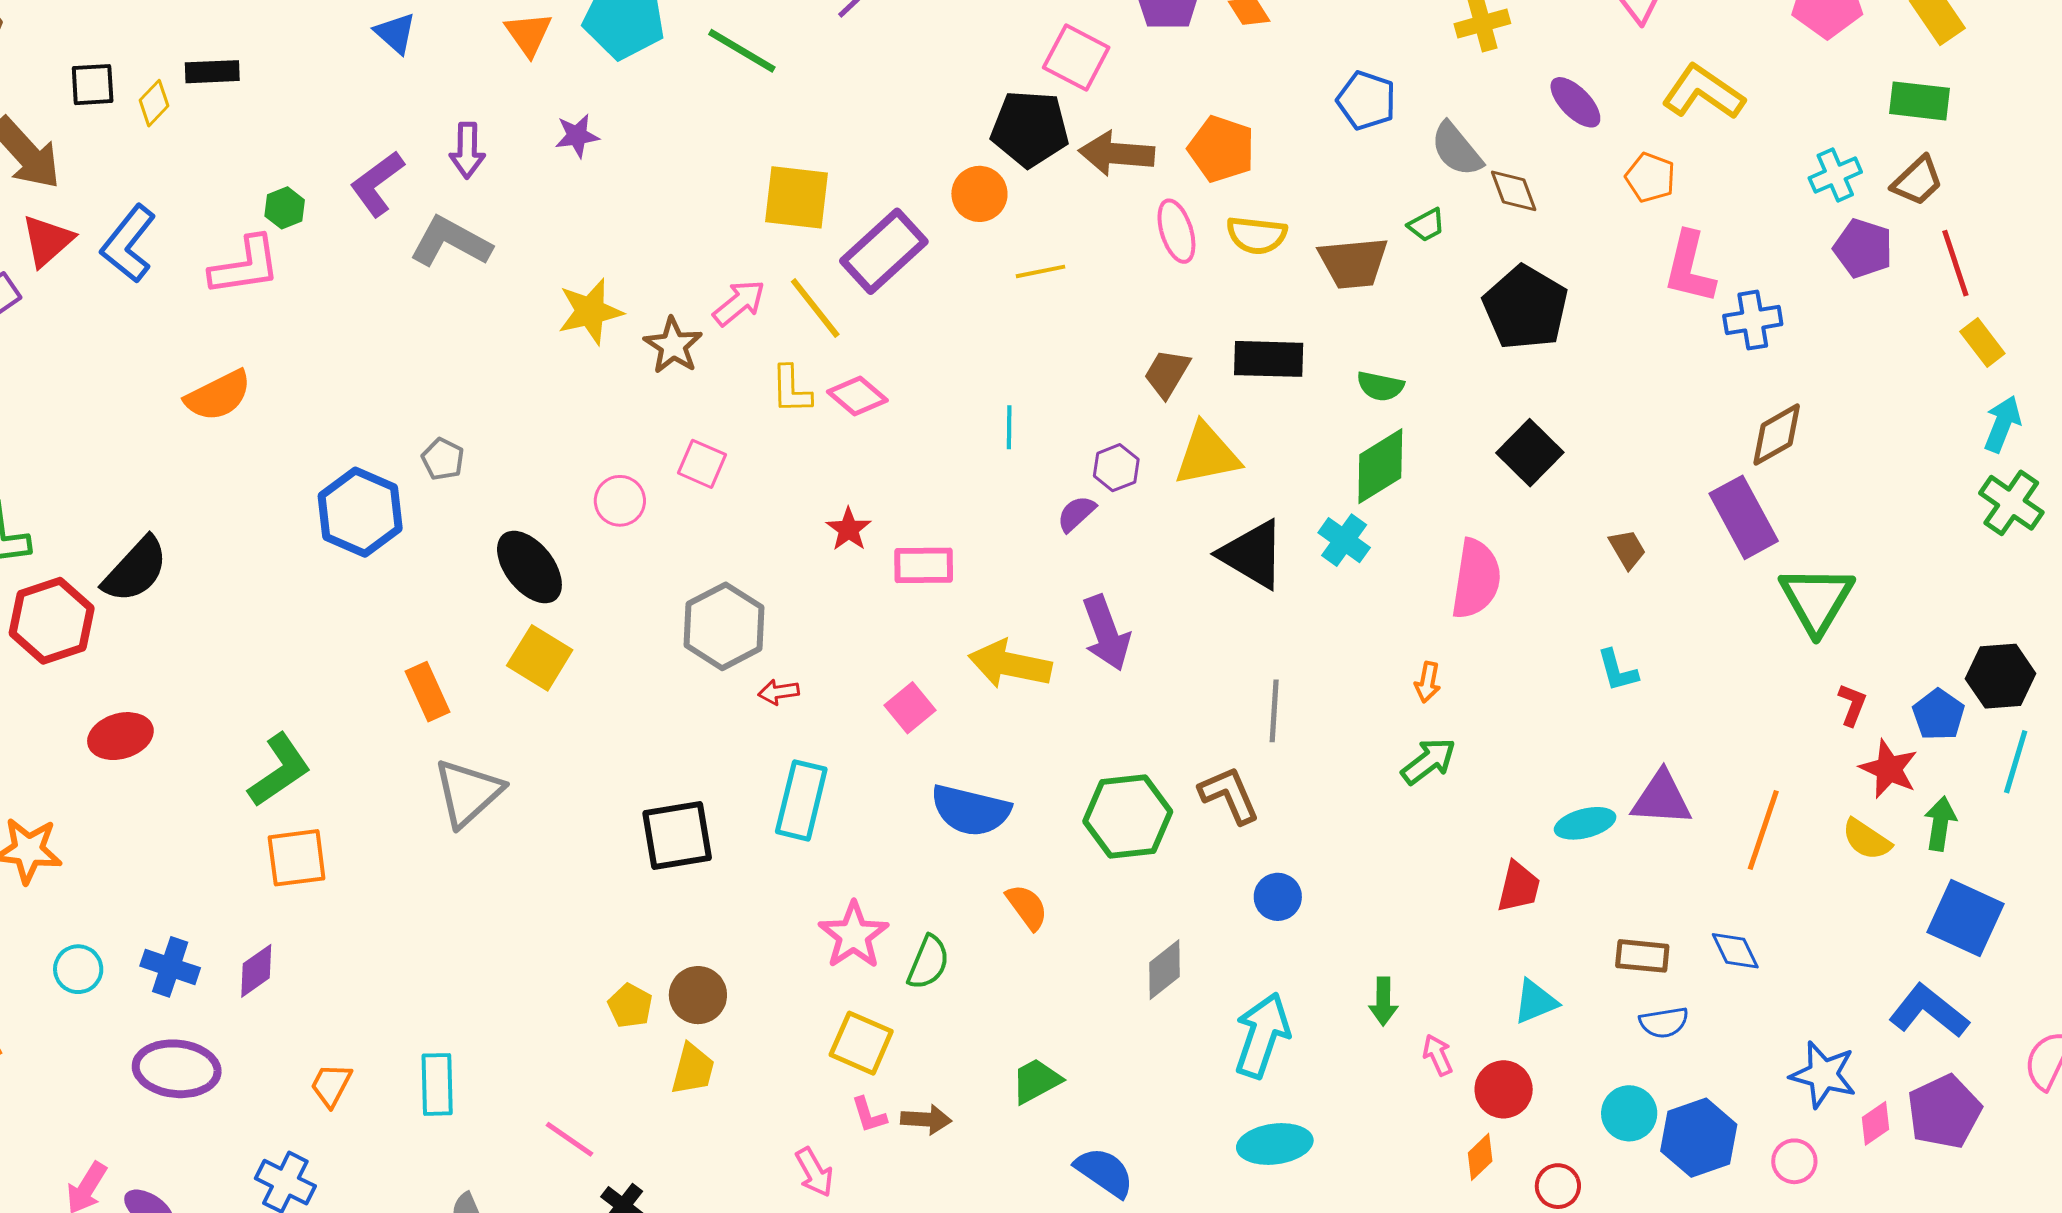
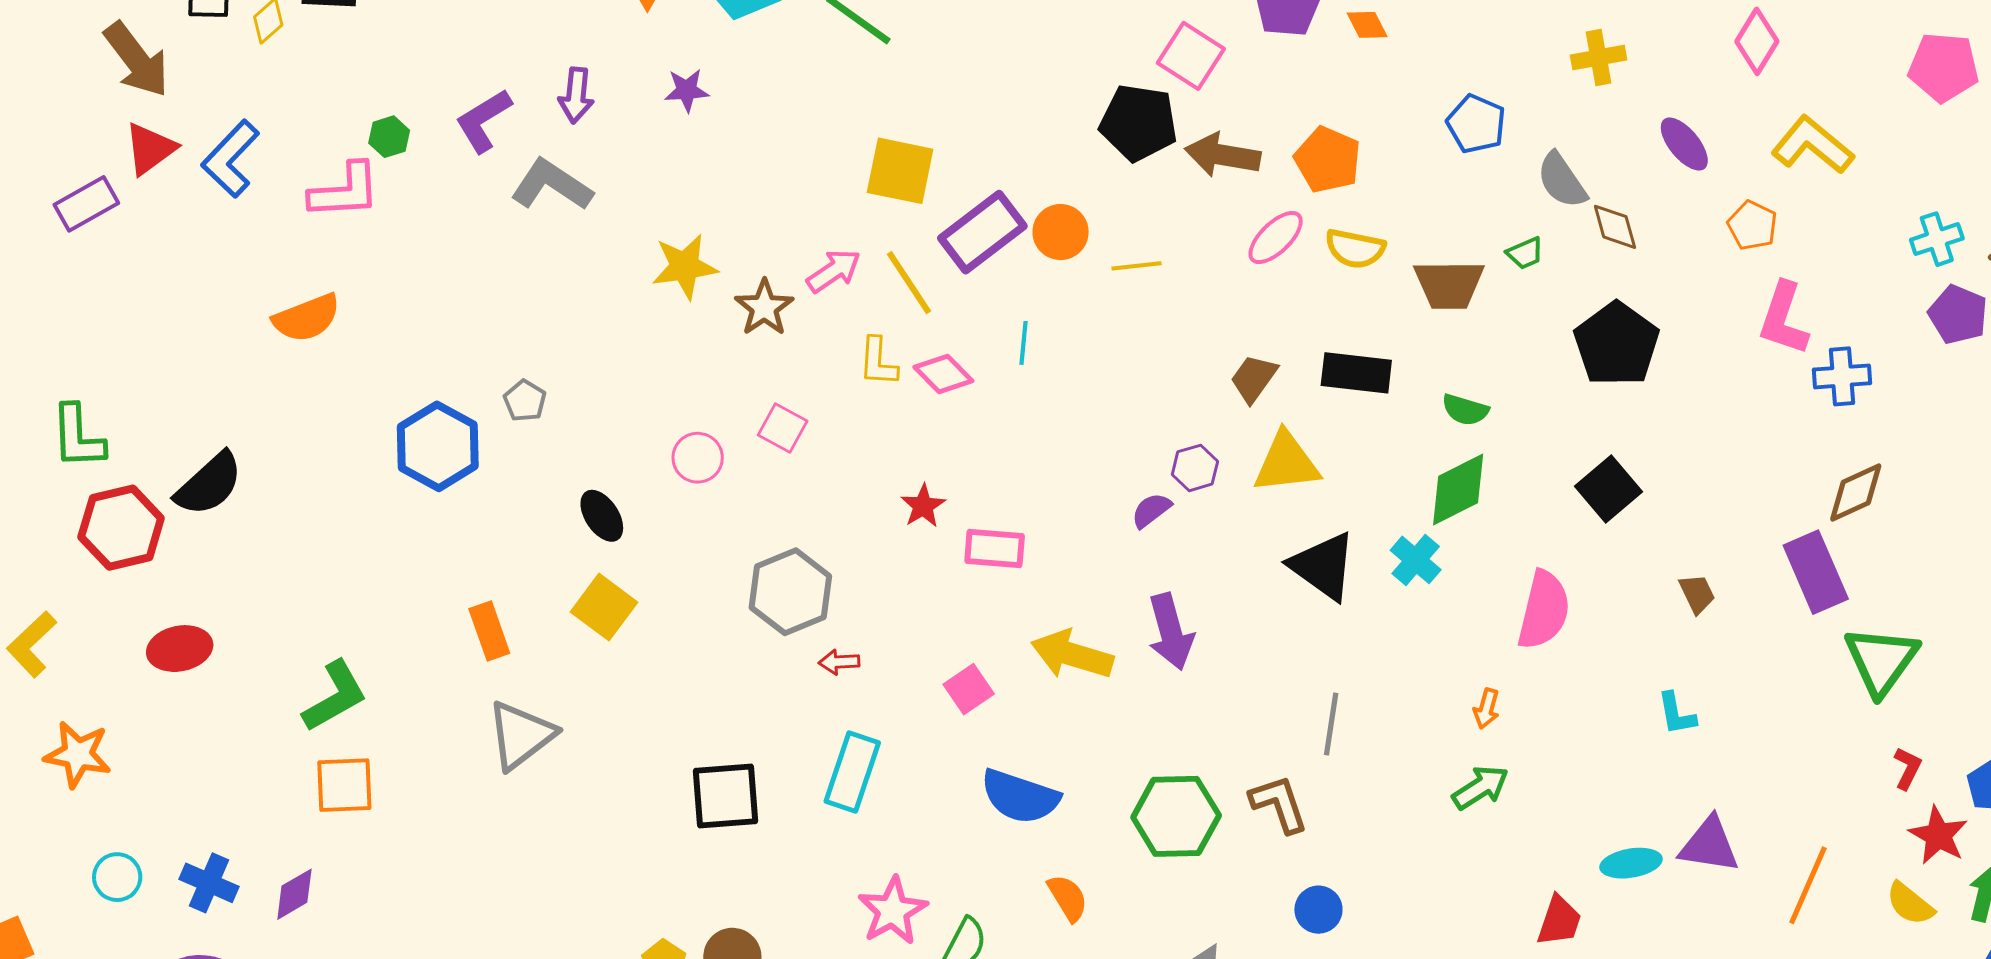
orange circle: (979, 194) -> (1061, 232), moved
pink ellipse: (1176, 231) -> (1276, 238), turned 58
cyan line: (1009, 427) -> (1023, 343), moved
black ellipse: (529, 567) -> (602, 516), size x0.7

